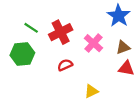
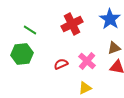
red cross: (61, 32) -> (72, 24), moved
pink cross: (93, 43) -> (87, 61), moved

